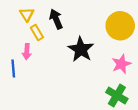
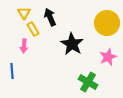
blue line: (13, 68) -> (12, 71), moved
green cross: (117, 96) -> (88, 82), moved

